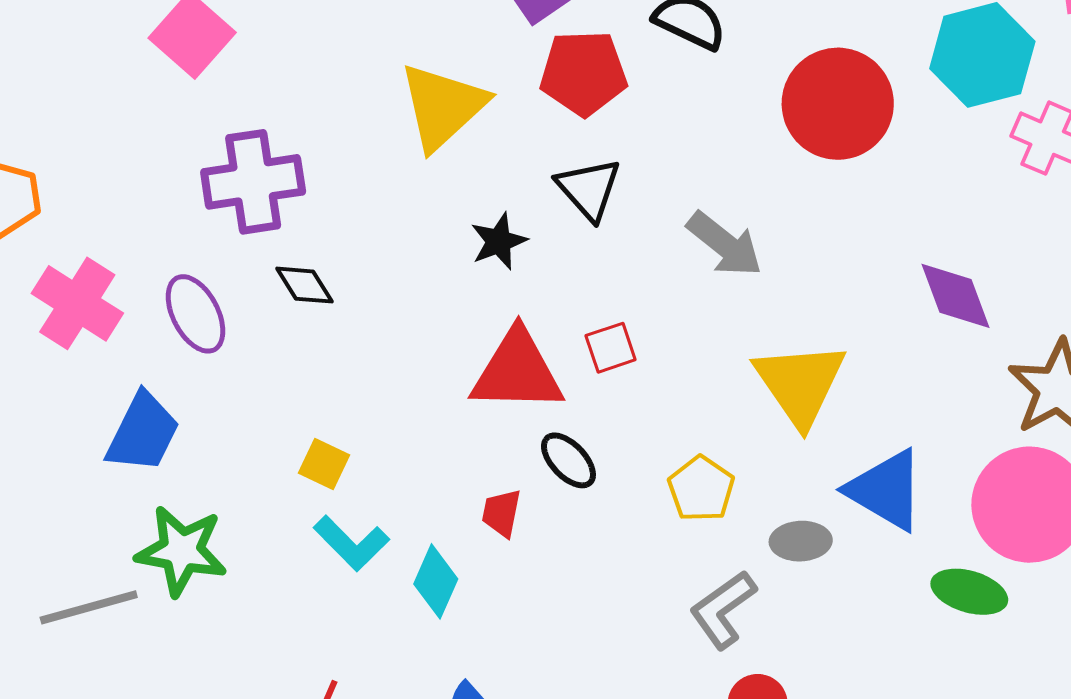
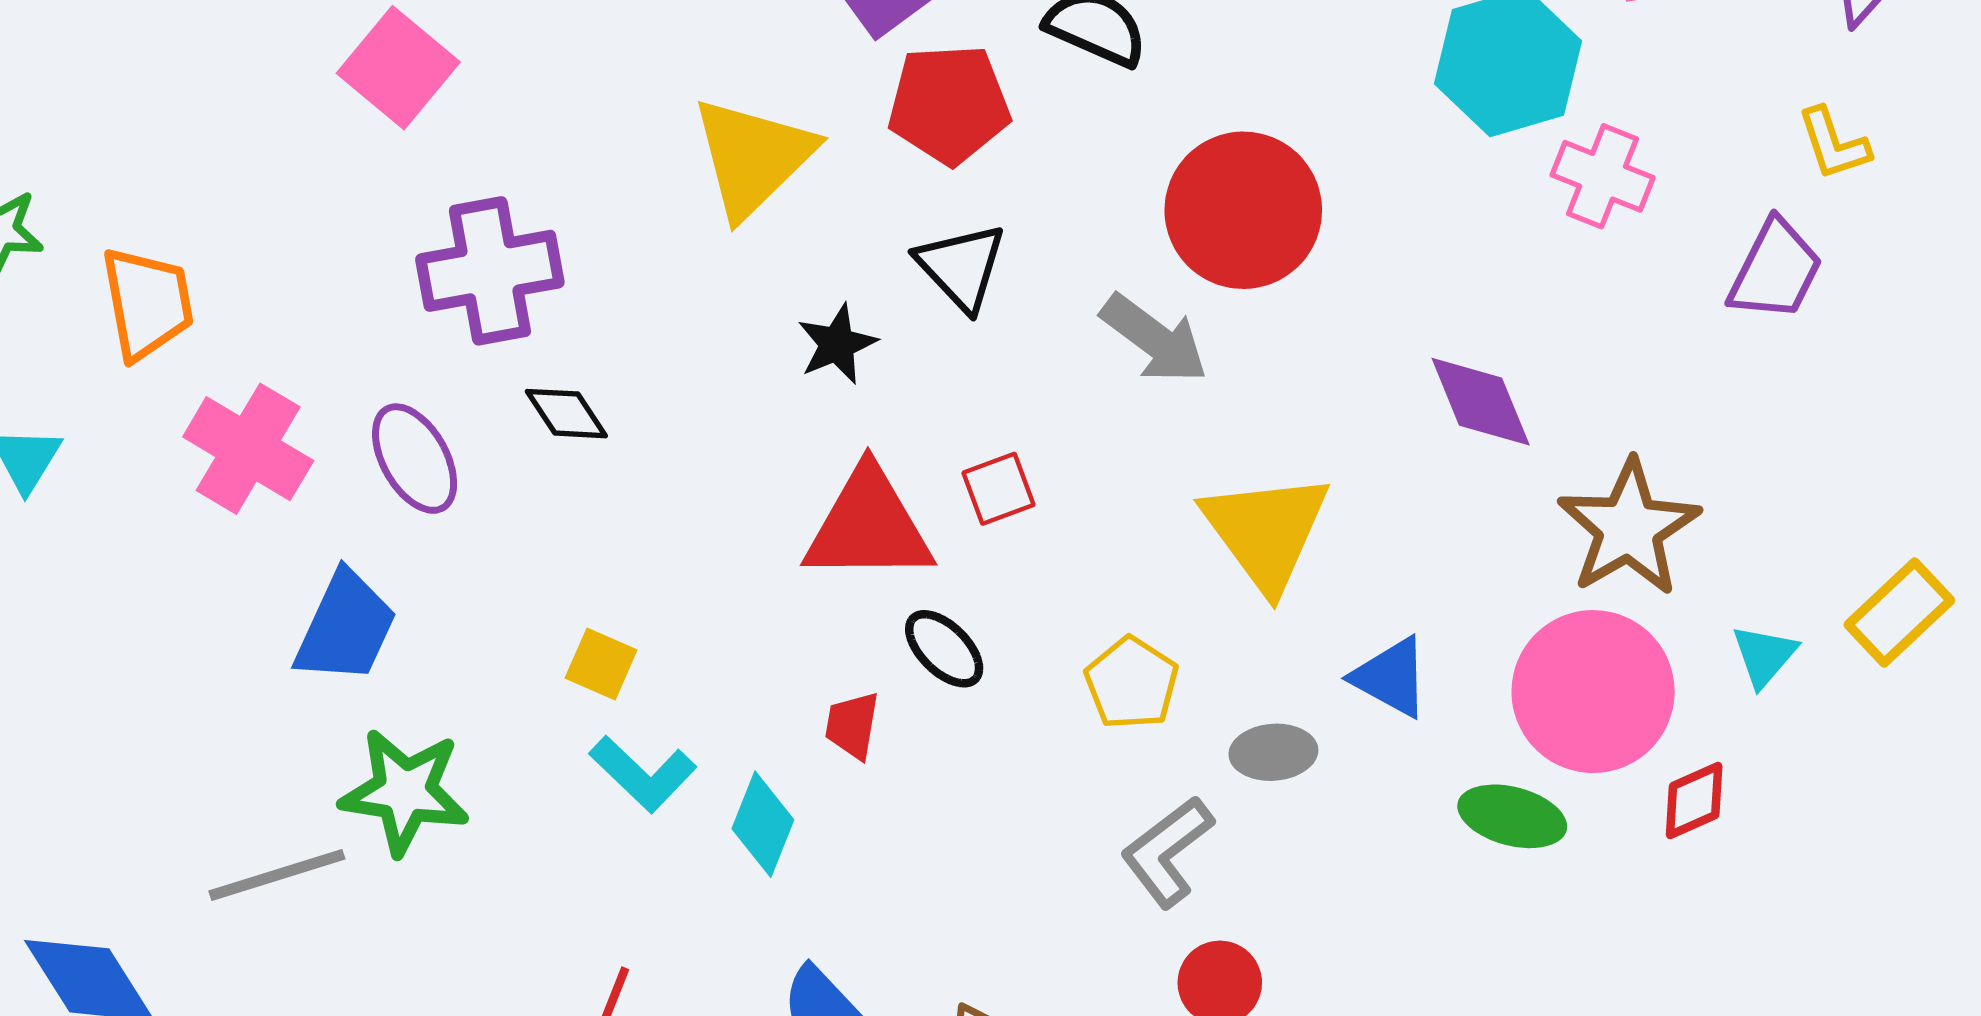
red circle: (838, 104) -> (1243, 210), moved
blue triangle: (886, 490) -> (1391, 677), size x0.7

